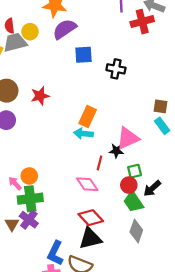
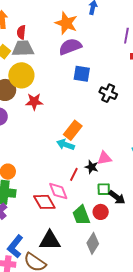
yellow circle: (30, 32) -> (21, 75), moved, size x1.6
pink triangle: (128, 138) -> (104, 158), size x0.7
red circle: (129, 185) -> (101, 212), moved
black arrow: (152, 188) -> (117, 197), moved, turned -114
green trapezoid: (133, 202) -> (81, 215), moved
red diamond: (91, 218) -> (44, 202), moved

